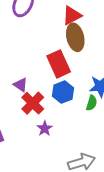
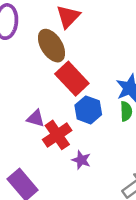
brown ellipse: (75, 37) -> (52, 46), moved
red cross: (33, 103) -> (57, 135), turned 30

